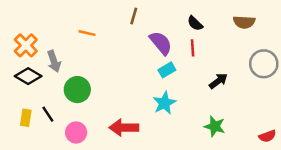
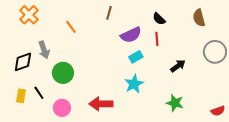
brown semicircle: (244, 22) -> (199, 18), turned 72
orange line: (87, 33) -> (71, 27), turned 40
purple semicircle: (161, 43) -> (131, 35), turned 105
orange cross: (26, 45) -> (29, 15), moved
black diamond: (28, 76) -> (23, 62), turned -50

